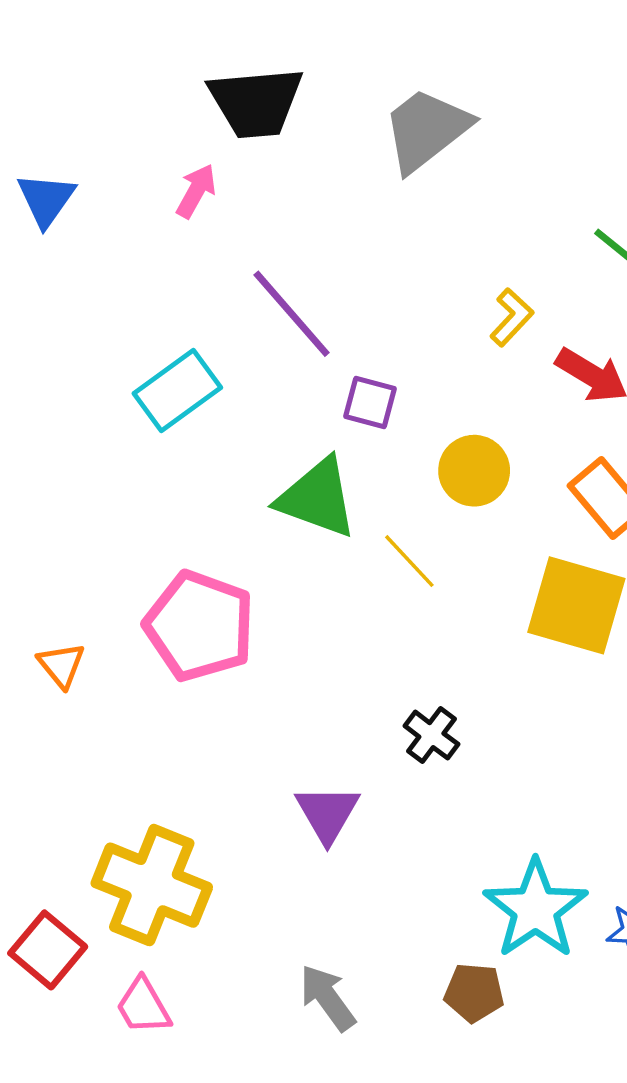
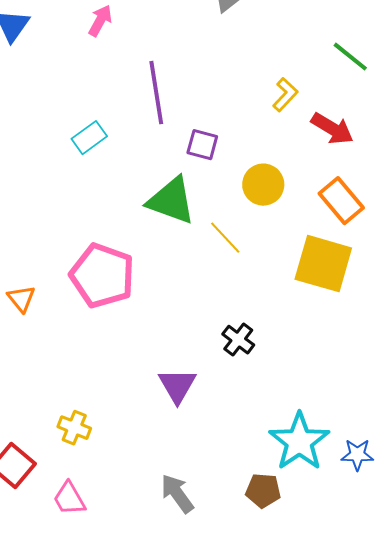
purple line: (292, 314) -> (156, 93), turned 32
cyan rectangle: (177, 391) -> (89, 138), size x0.7
yellow cross: (152, 885) -> (74, 428), size x0.5

